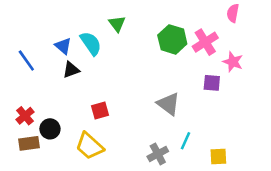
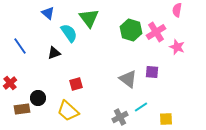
green triangle: (117, 24) -> (89, 18), size x1.5
blue triangle: (63, 46) -> (48, 13), moved
purple square: (212, 83) -> (152, 72), moved
red cross: (25, 116) -> (10, 83), moved
cyan line: (185, 141) -> (141, 107), turned 32

